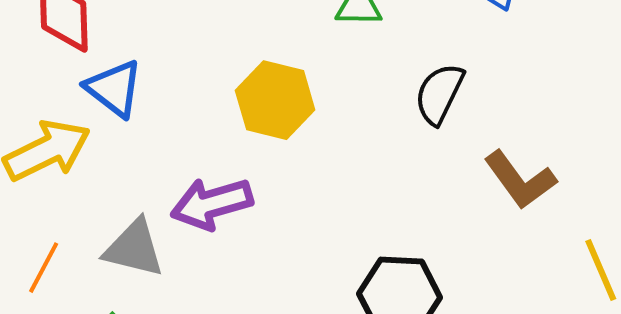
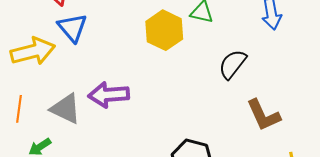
yellow hexagon: (275, 100) -> (164, 30), moved
orange line: (44, 268) -> (19, 109), turned -32

